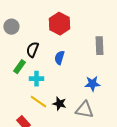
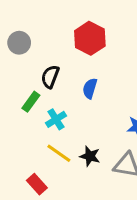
cyan cross: (36, 79) -> (56, 119), turned -32

